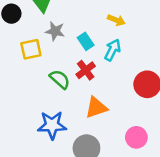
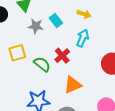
cyan rectangle: (86, 41) -> (56, 21), moved
yellow square: (31, 49) -> (17, 53), moved

